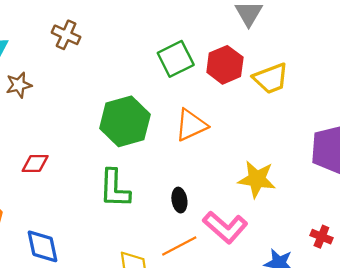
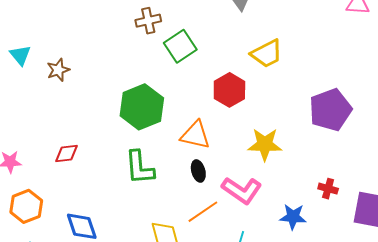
brown cross: (66, 35) -> (148, 21), moved, turned -30
red hexagon: (225, 65) -> (229, 90), moved
brown star: (19, 85) -> (58, 70), moved
orange triangle: (191, 125) -> (195, 135), moved, turned 44

